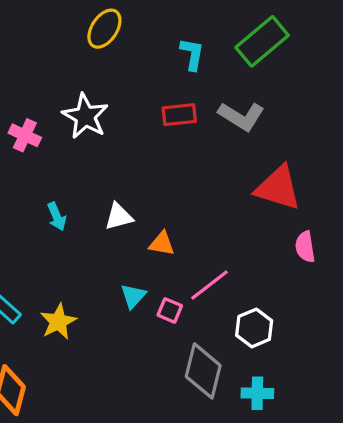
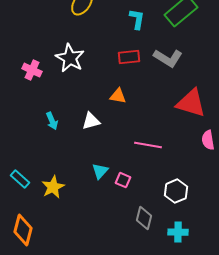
orange triangle: (162, 244) -> (118, 96), moved
pink line: (210, 285) -> (148, 145), moved, turned 48
gray diamond: (203, 371) -> (144, 218), size x0.7

